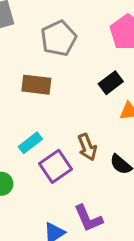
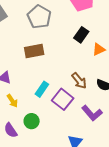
purple L-shape: (88, 218) -> (92, 113), moved

